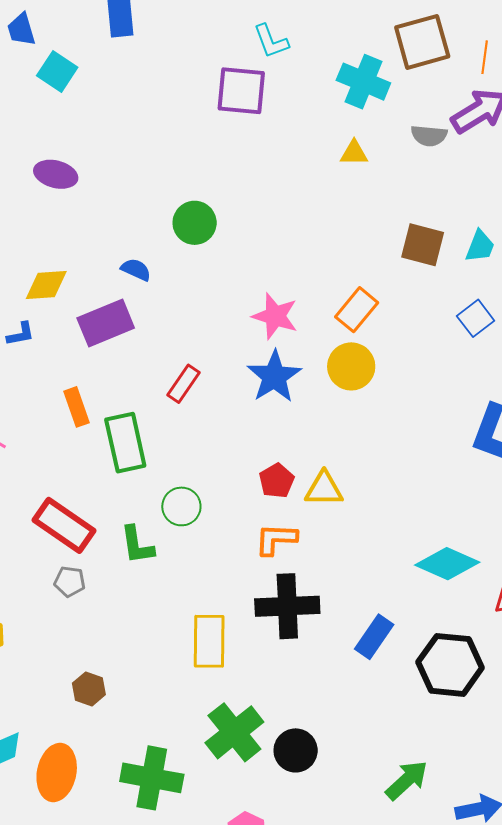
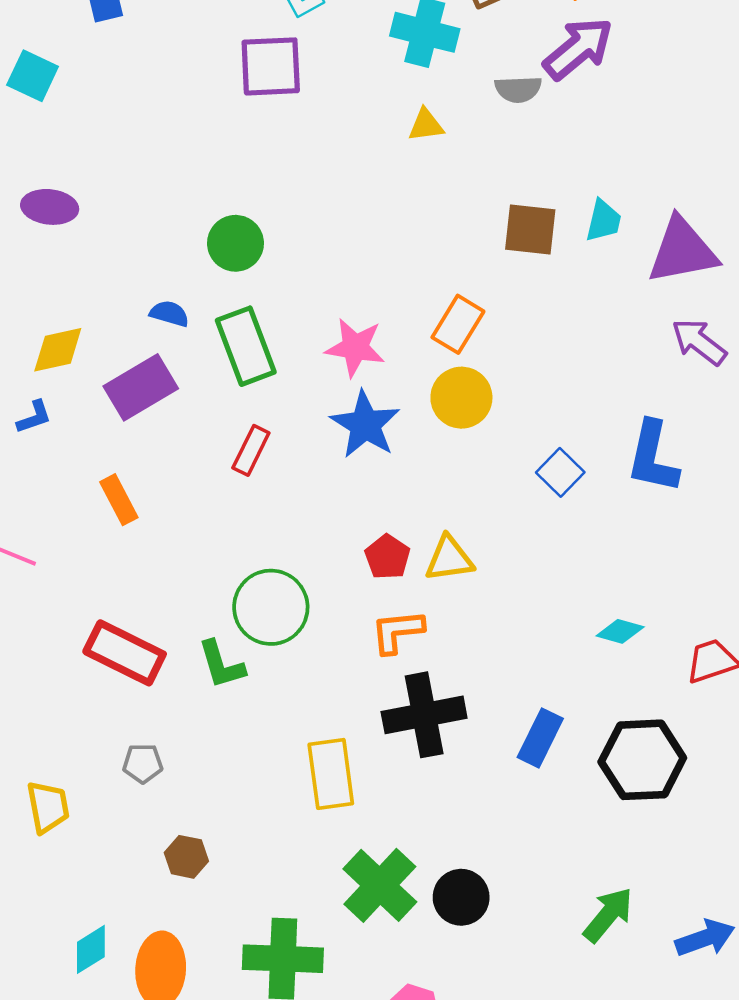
blue square: (476, 318) -> (560, 472), moved
green rectangle: (125, 443) -> (246, 346), moved
green circle: (181, 506) -> (271, 607), size x1.5
cyan diamond: (447, 564) -> (620, 631), size x0.6
gray pentagon: (70, 582) -> (143, 763), moved

